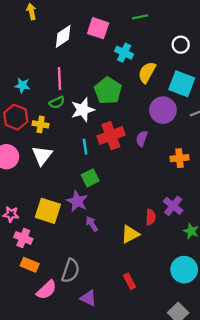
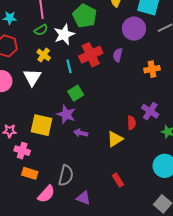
yellow cross: (41, 124) -> (44, 55), moved, turned 32
purple arrow: (92, 224) -> (81, 133), turned -40

